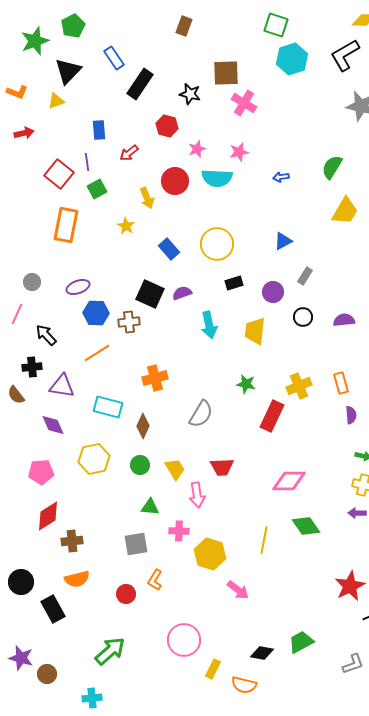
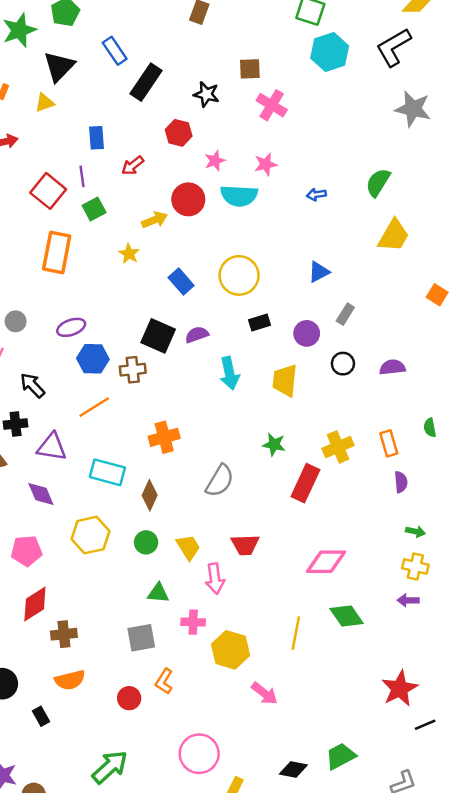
brown square: (226, 73) -> (250, 69), size x0.7
yellow arrow: (147, 198) -> (154, 220), turned -90
black rectangle: (53, 609) -> (41, 716), size x0.6

